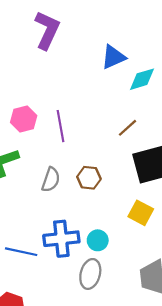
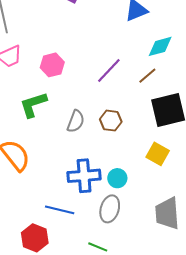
cyan diamond: (142, 79) -> (160, 46), moved
purple line: (60, 126) -> (109, 71), moved, turned 52
blue line: (21, 252) -> (60, 210), moved

